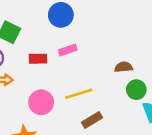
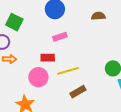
red rectangle: (38, 59) -> (48, 58), moved
brown semicircle: (124, 67) -> (98, 16), moved

